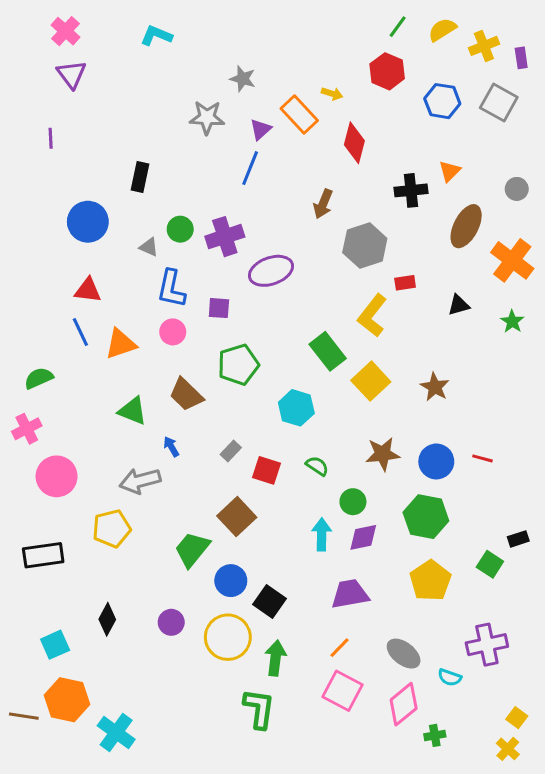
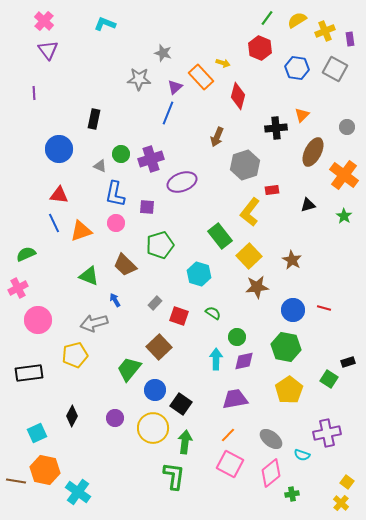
brown star: (383, 454) -> (257, 287), moved

